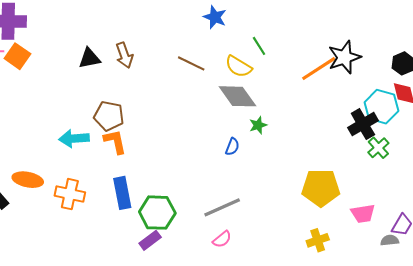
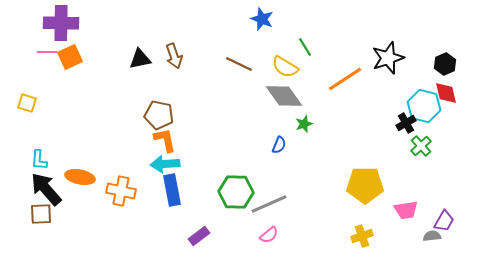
orange square: (17, 56) -> (70, 57), turned 30
orange line: (319, 69) -> (345, 79), moved
black cross: (363, 124) -> (406, 123), size x0.7
cyan arrow: (74, 139) -> (165, 164), moved
green hexagon: (157, 213) -> (236, 192), moved

